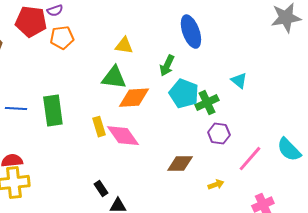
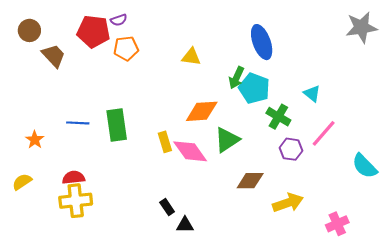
green triangle: (114, 78) -> (227, 140), moved, turned -40
cyan pentagon: (184, 94) -> (254, 88), moved
green cross: (207, 103) -> (278, 117), turned -35
pink line: (250, 159) -> (324, 133), moved
yellow arrow: (216, 185) -> (288, 203), size x1.8

